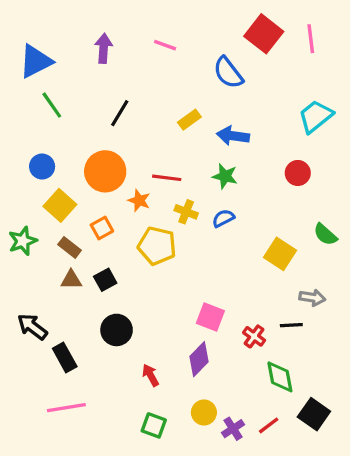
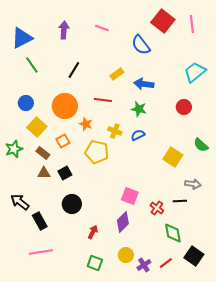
red line: (167, 178) -> (103, 100), moved
red arrow: (151, 375) -> (93, 232), turned 56

